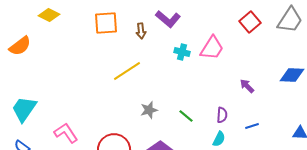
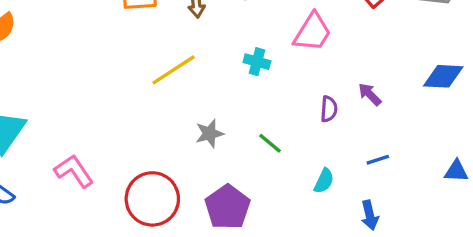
cyan cross: (182, 52) -> (257, 62), moved
purple semicircle: (222, 115) -> (329, 109), moved

